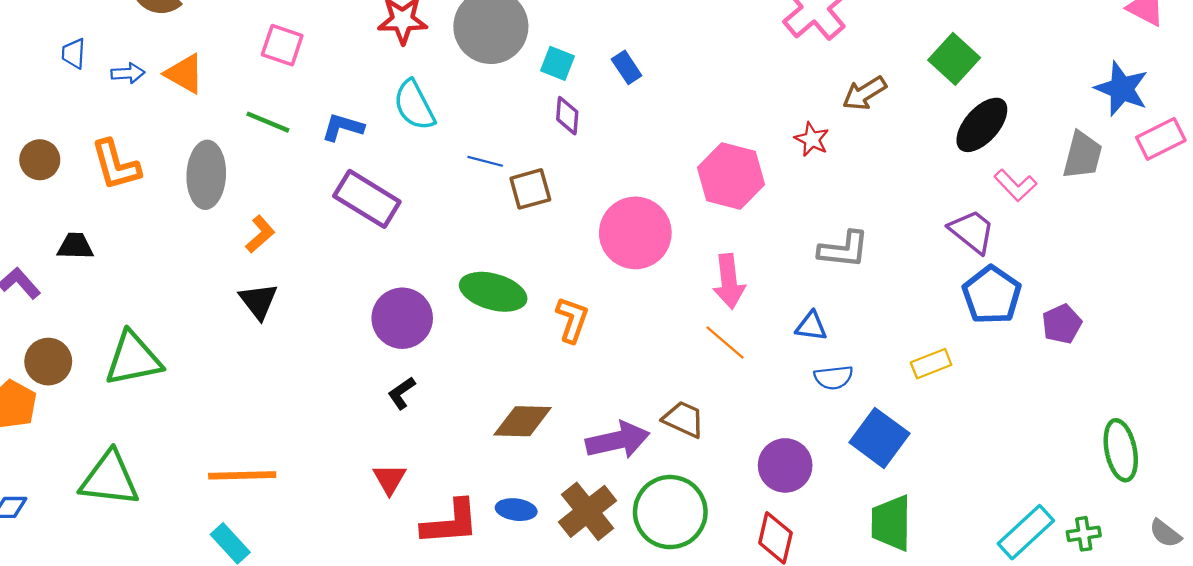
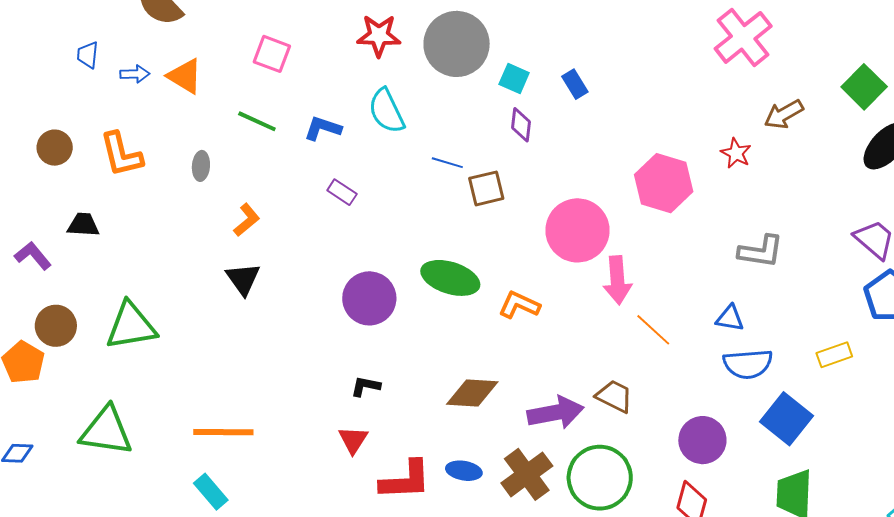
gray ellipse: (206, 175) -> (201, 166), size x0.5
purple rectangle: (367, 199) -> (342, 192), size x0.5
pink arrow: (729, 281) -> (617, 280), moved
orange L-shape: (572, 320) -> (519, 305), turned -87
blue semicircle: (833, 377) -> (748, 364), size x1.4
black L-shape: (402, 393) -> (365, 386), moved, turned 44

